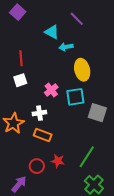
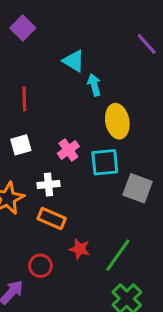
purple line: (77, 19) -> (147, 44), moved
cyan arrow: (66, 47) -> (94, 85), turned 80
white square: (20, 80) -> (21, 145), moved
red star: (58, 161) -> (80, 249), moved

